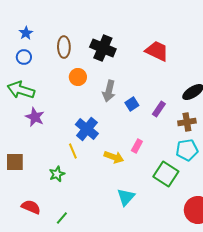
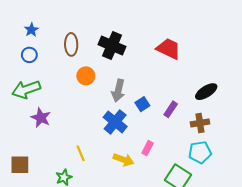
green arrow: (21, 90) -> (26, 89), turned -36
blue cross: (87, 129) -> (115, 122), moved

